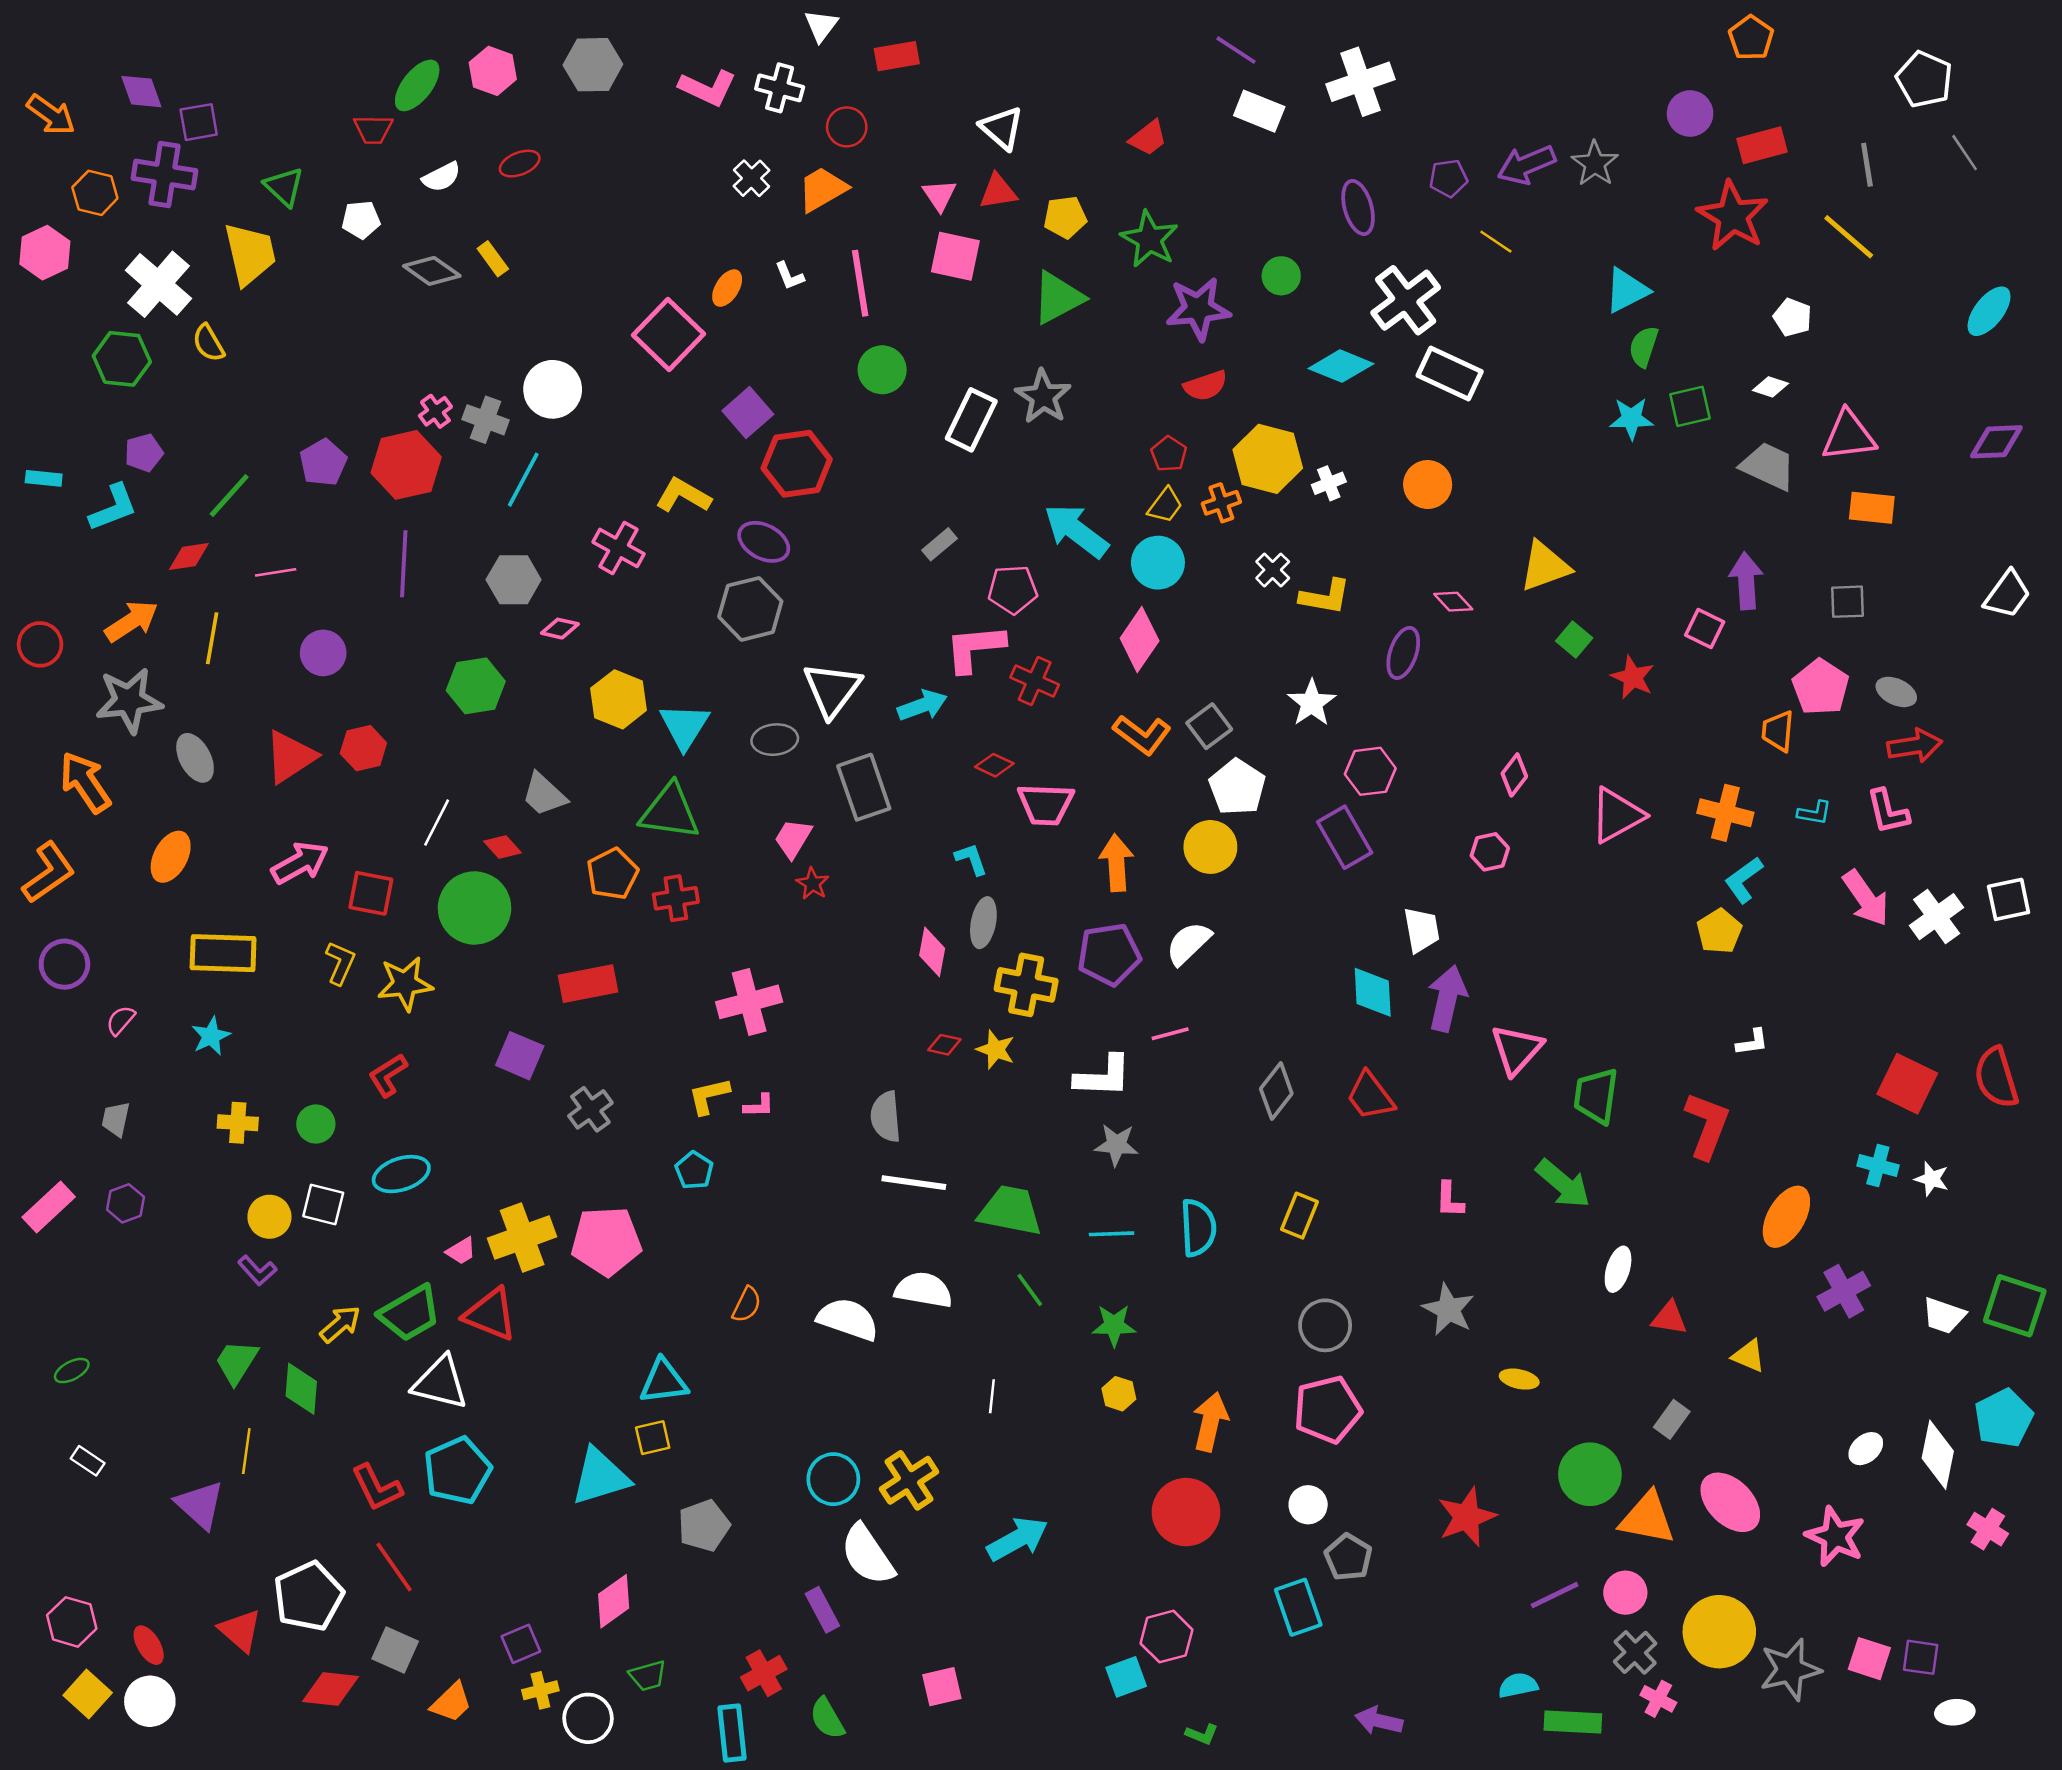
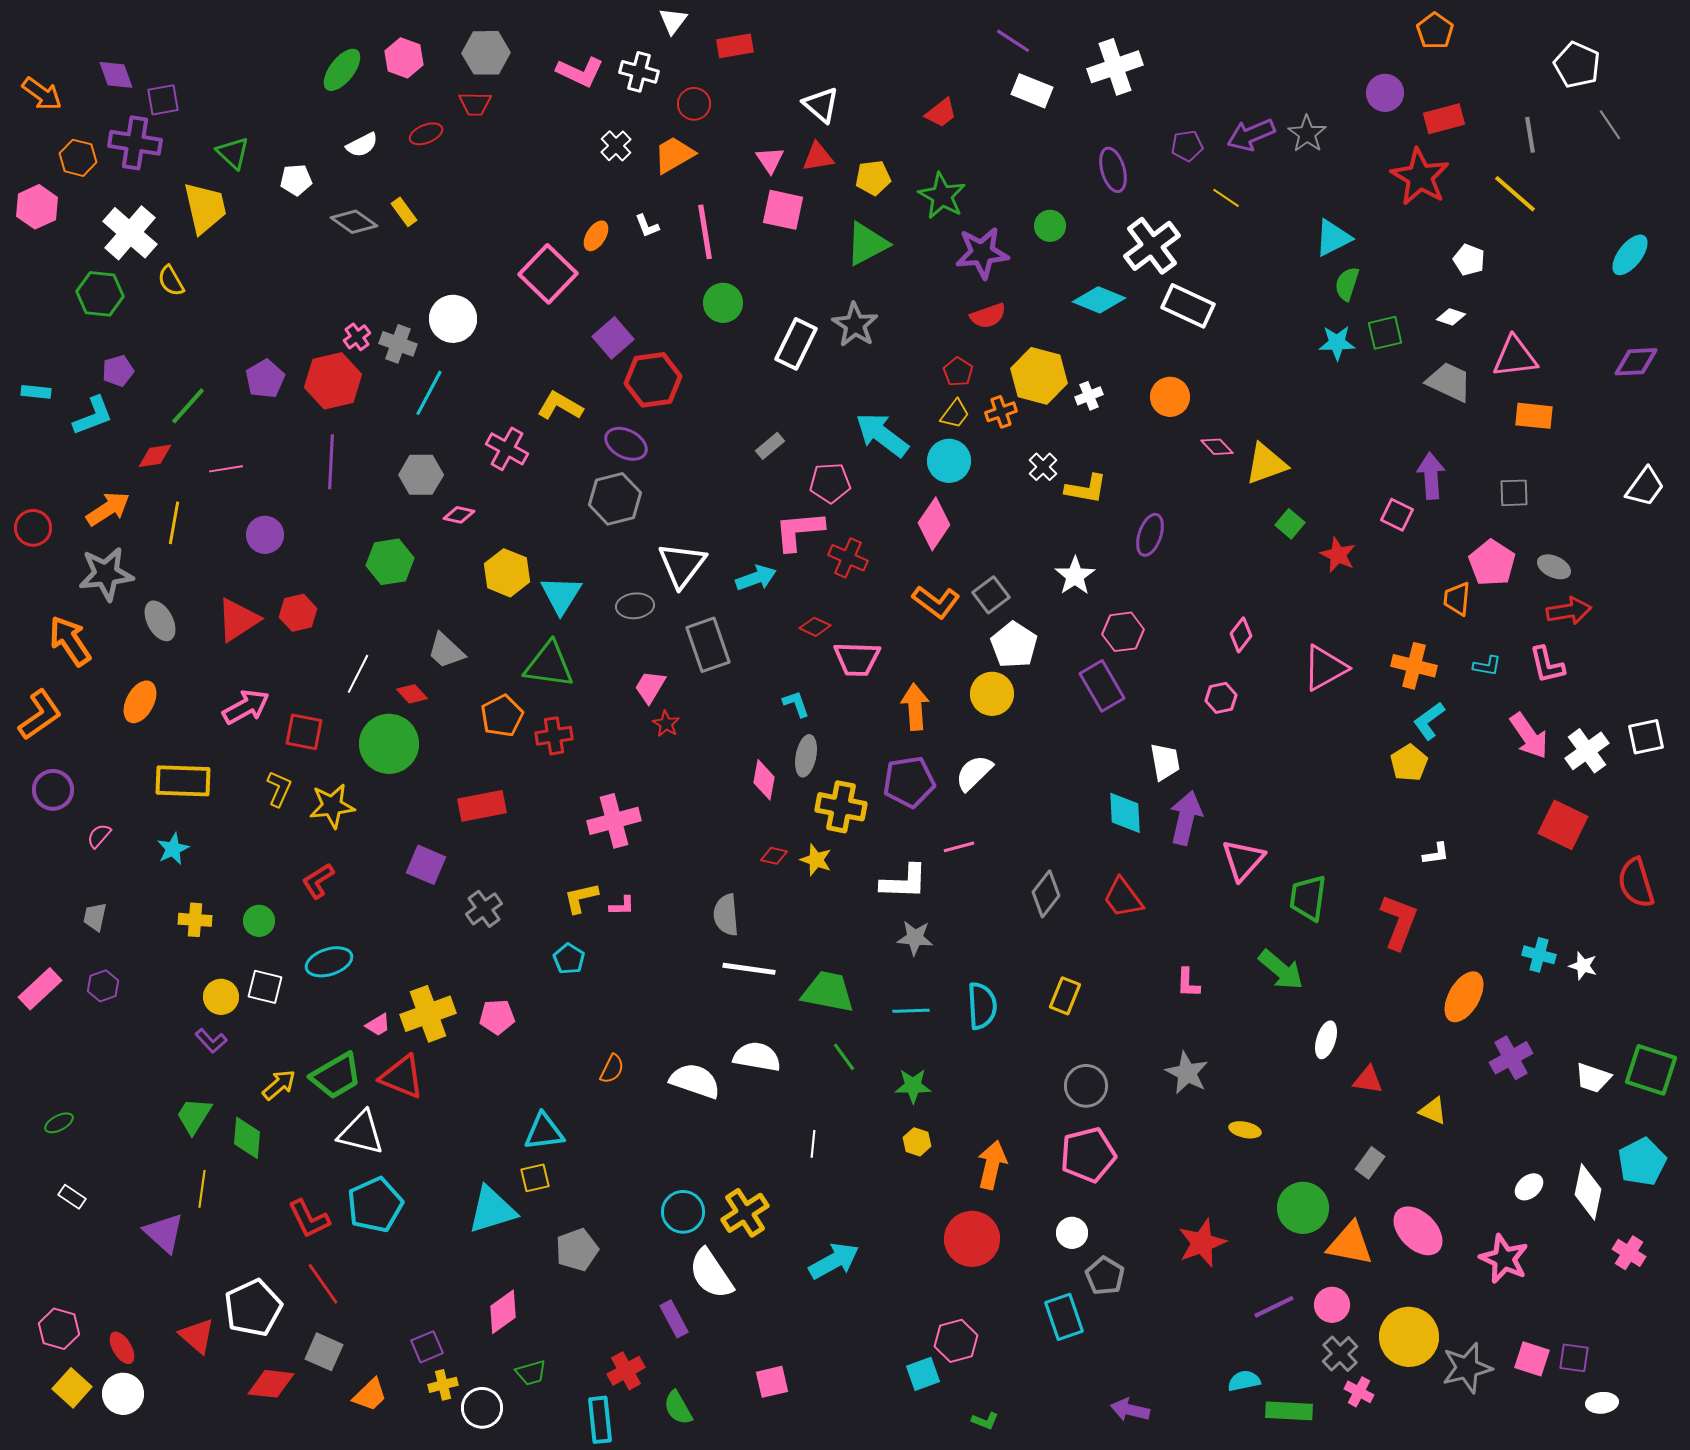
red trapezoid: (373, 129) -> (475, 104), moved
pink diamond: (1453, 602) -> (1217, 447), moved
red square: (1907, 1084) -> (1563, 825), moved
pink pentagon: (606, 1241) -> (497, 1017), size x0.6

